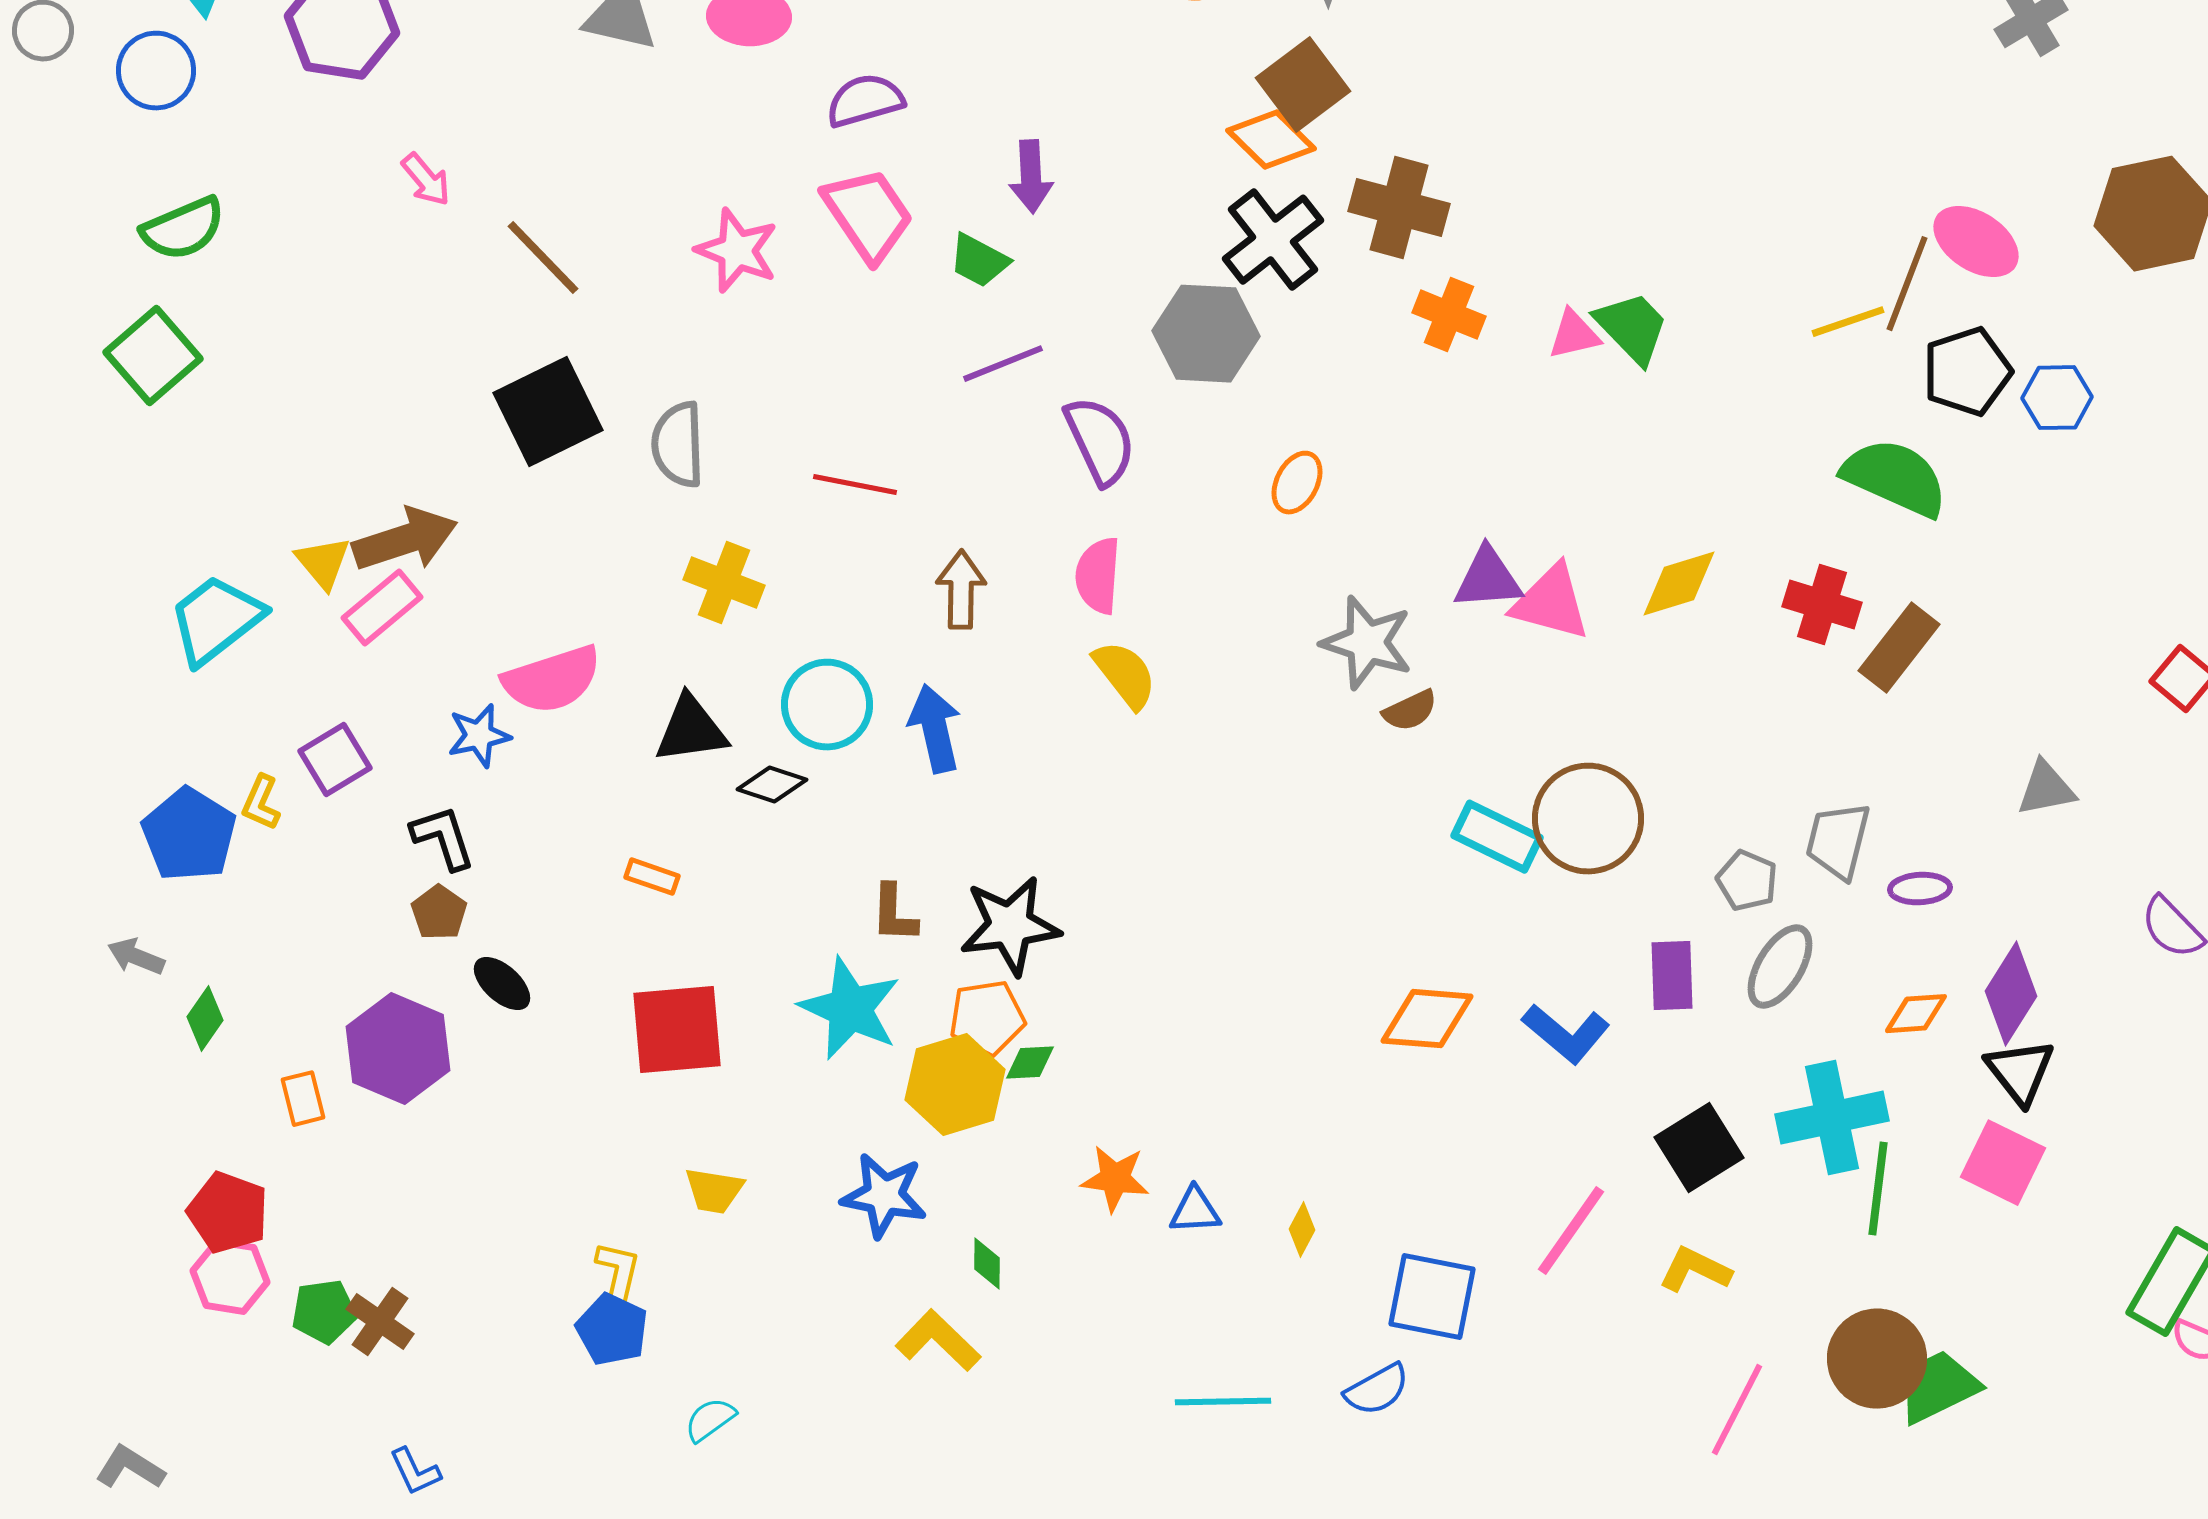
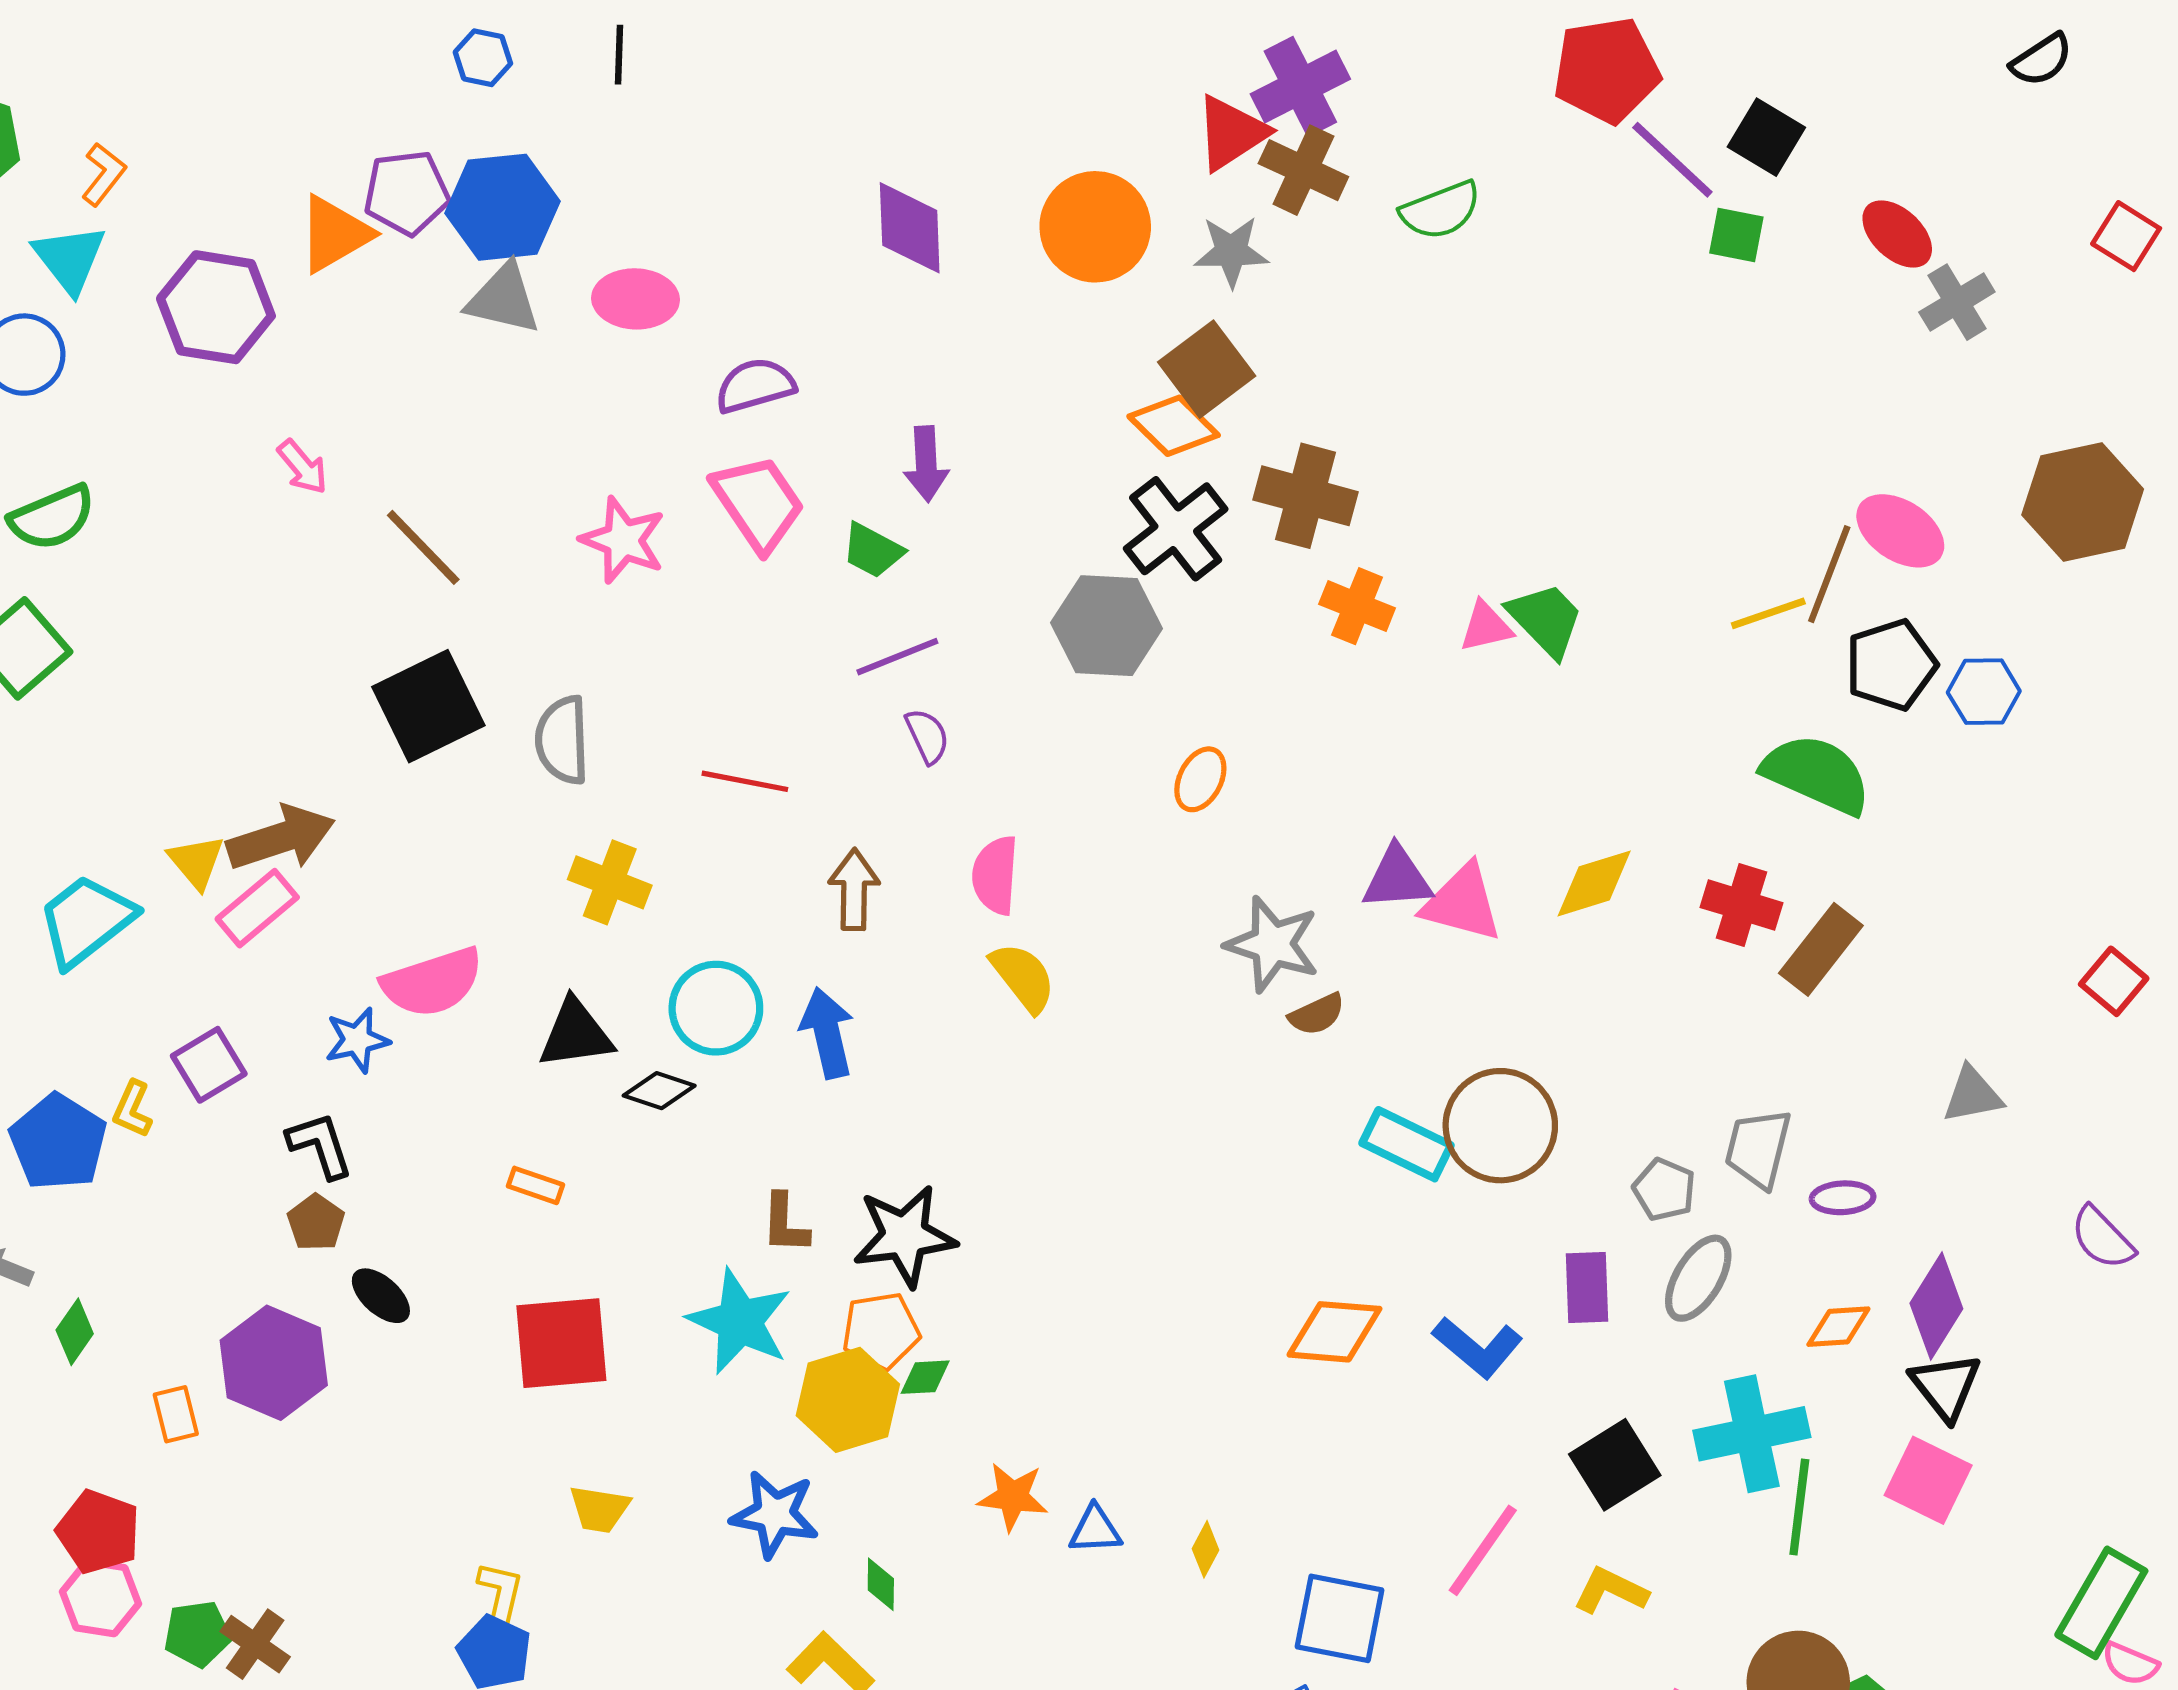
purple semicircle: (1100, 441) -> (927, 736), moved, size x0.6

